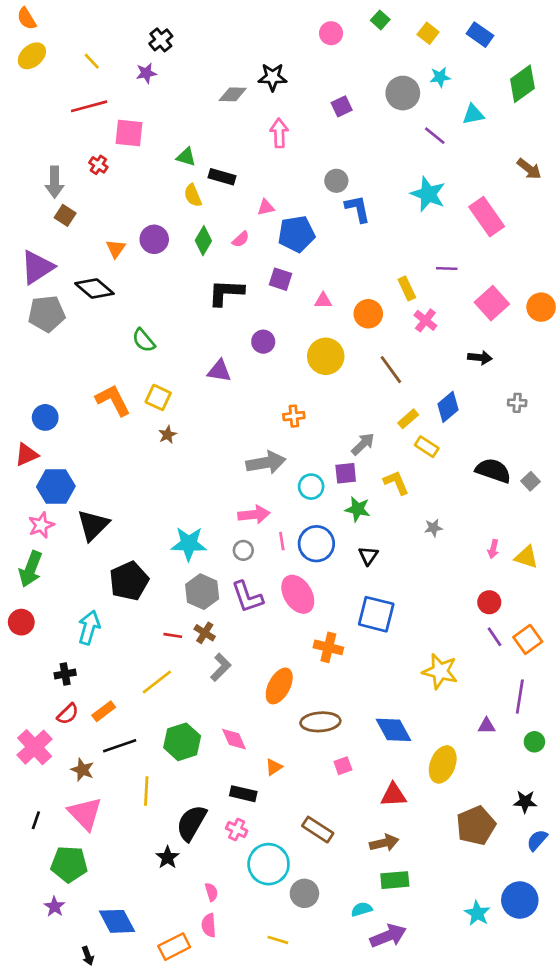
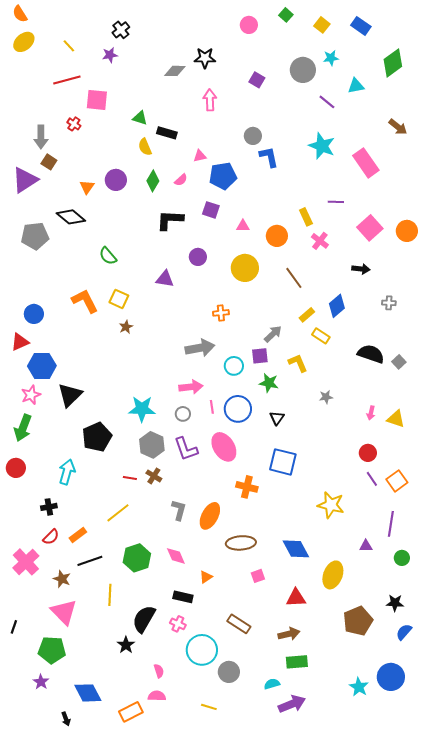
purple square: (342, 106) -> (257, 80), turned -35
purple triangle: (37, 267) -> (25, 180), moved
gray L-shape: (221, 667) -> (179, 510), moved, turned -30
black line: (36, 820) -> (14, 627), moved
pink semicircle: (209, 925) -> (157, 696), turned 96

